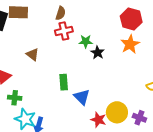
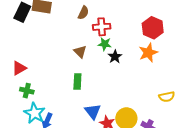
red cross: (64, 31) -> (102, 27), moved
brown triangle: (32, 54) -> (80, 52), moved
blue triangle: (82, 97) -> (93, 111), moved

